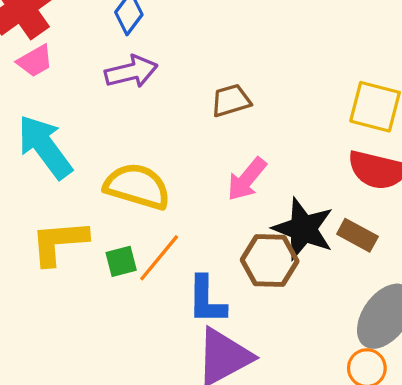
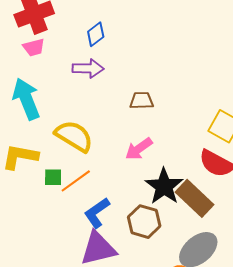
brown rectangle: (357, 235) -> (194, 198), size x1.6
brown hexagon: (270, 261) -> (144, 222), moved
blue L-shape: (207, 300) -> (97, 213), turned 40

